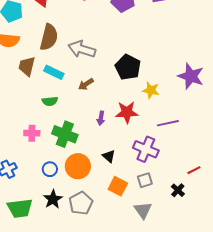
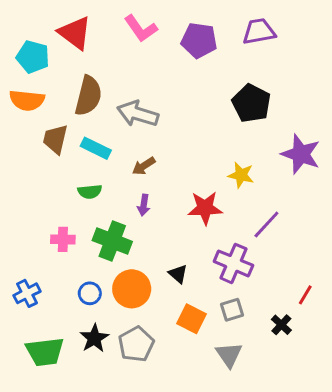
black pentagon: (128, 67) -> (251, 103), moved
purple arrow: (101, 118) -> (144, 205), moved
purple line: (168, 123) -> (266, 224), turned -35
red line: (194, 170) -> (305, 295), turned -32

